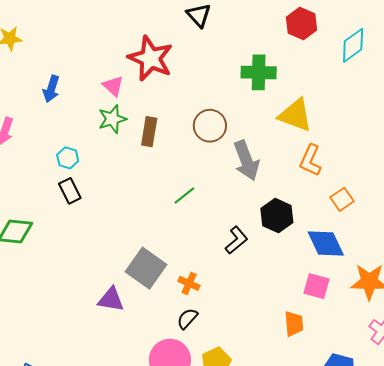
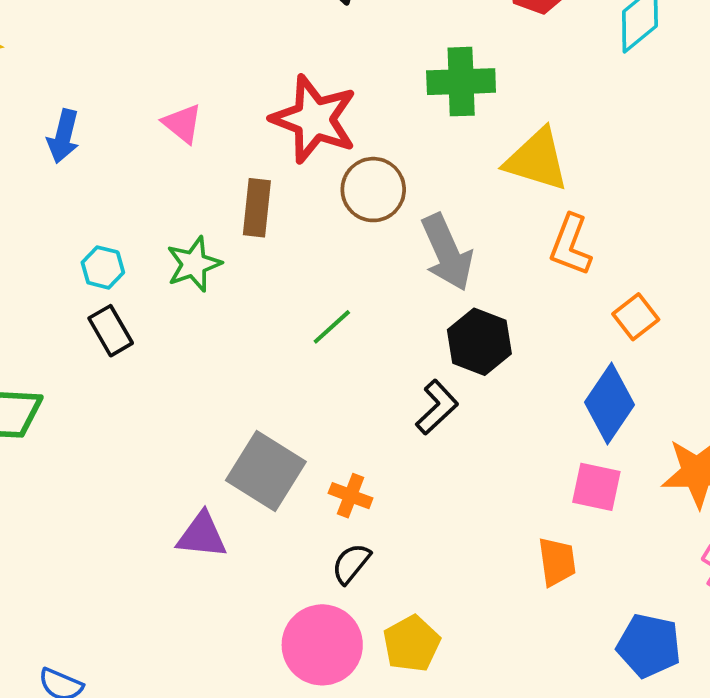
red star: (150, 58) -> (314, 119), moved
green star: (112, 119) -> (194, 264), moved
black hexagon: (277, 216) -> (479, 342), moved
blue diamond: (326, 243) -> (609, 404), turned 63

